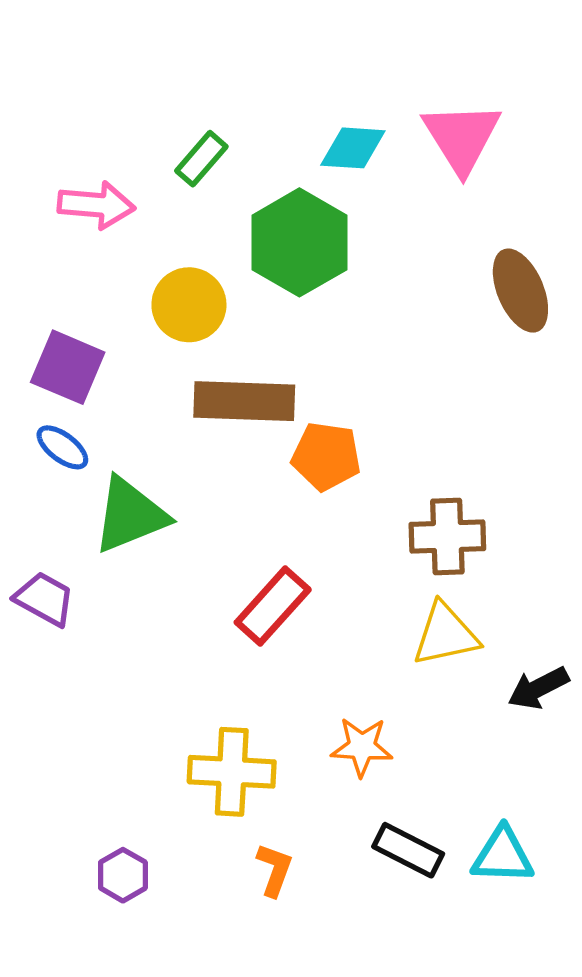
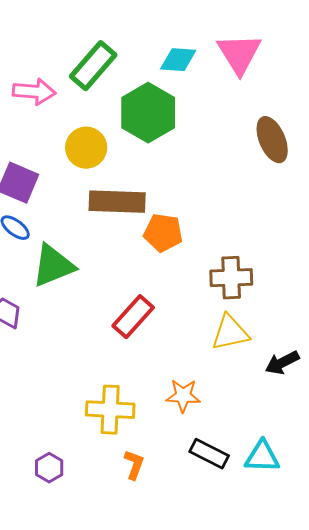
green rectangle: (201, 159) -> (93, 66), size x1.6

